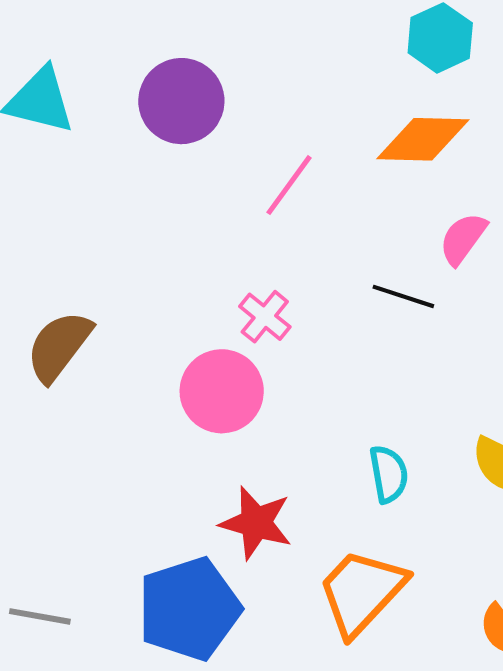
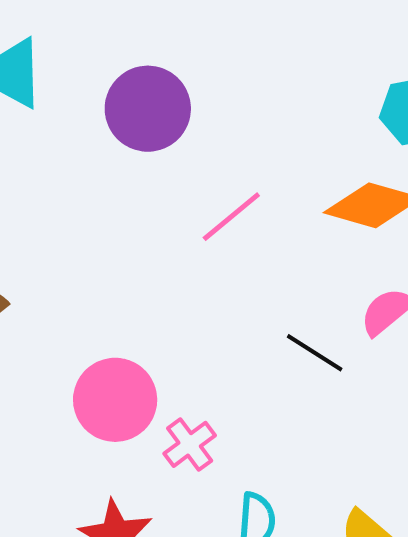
pink cross: (265, 317) -> (190, 444), moved

